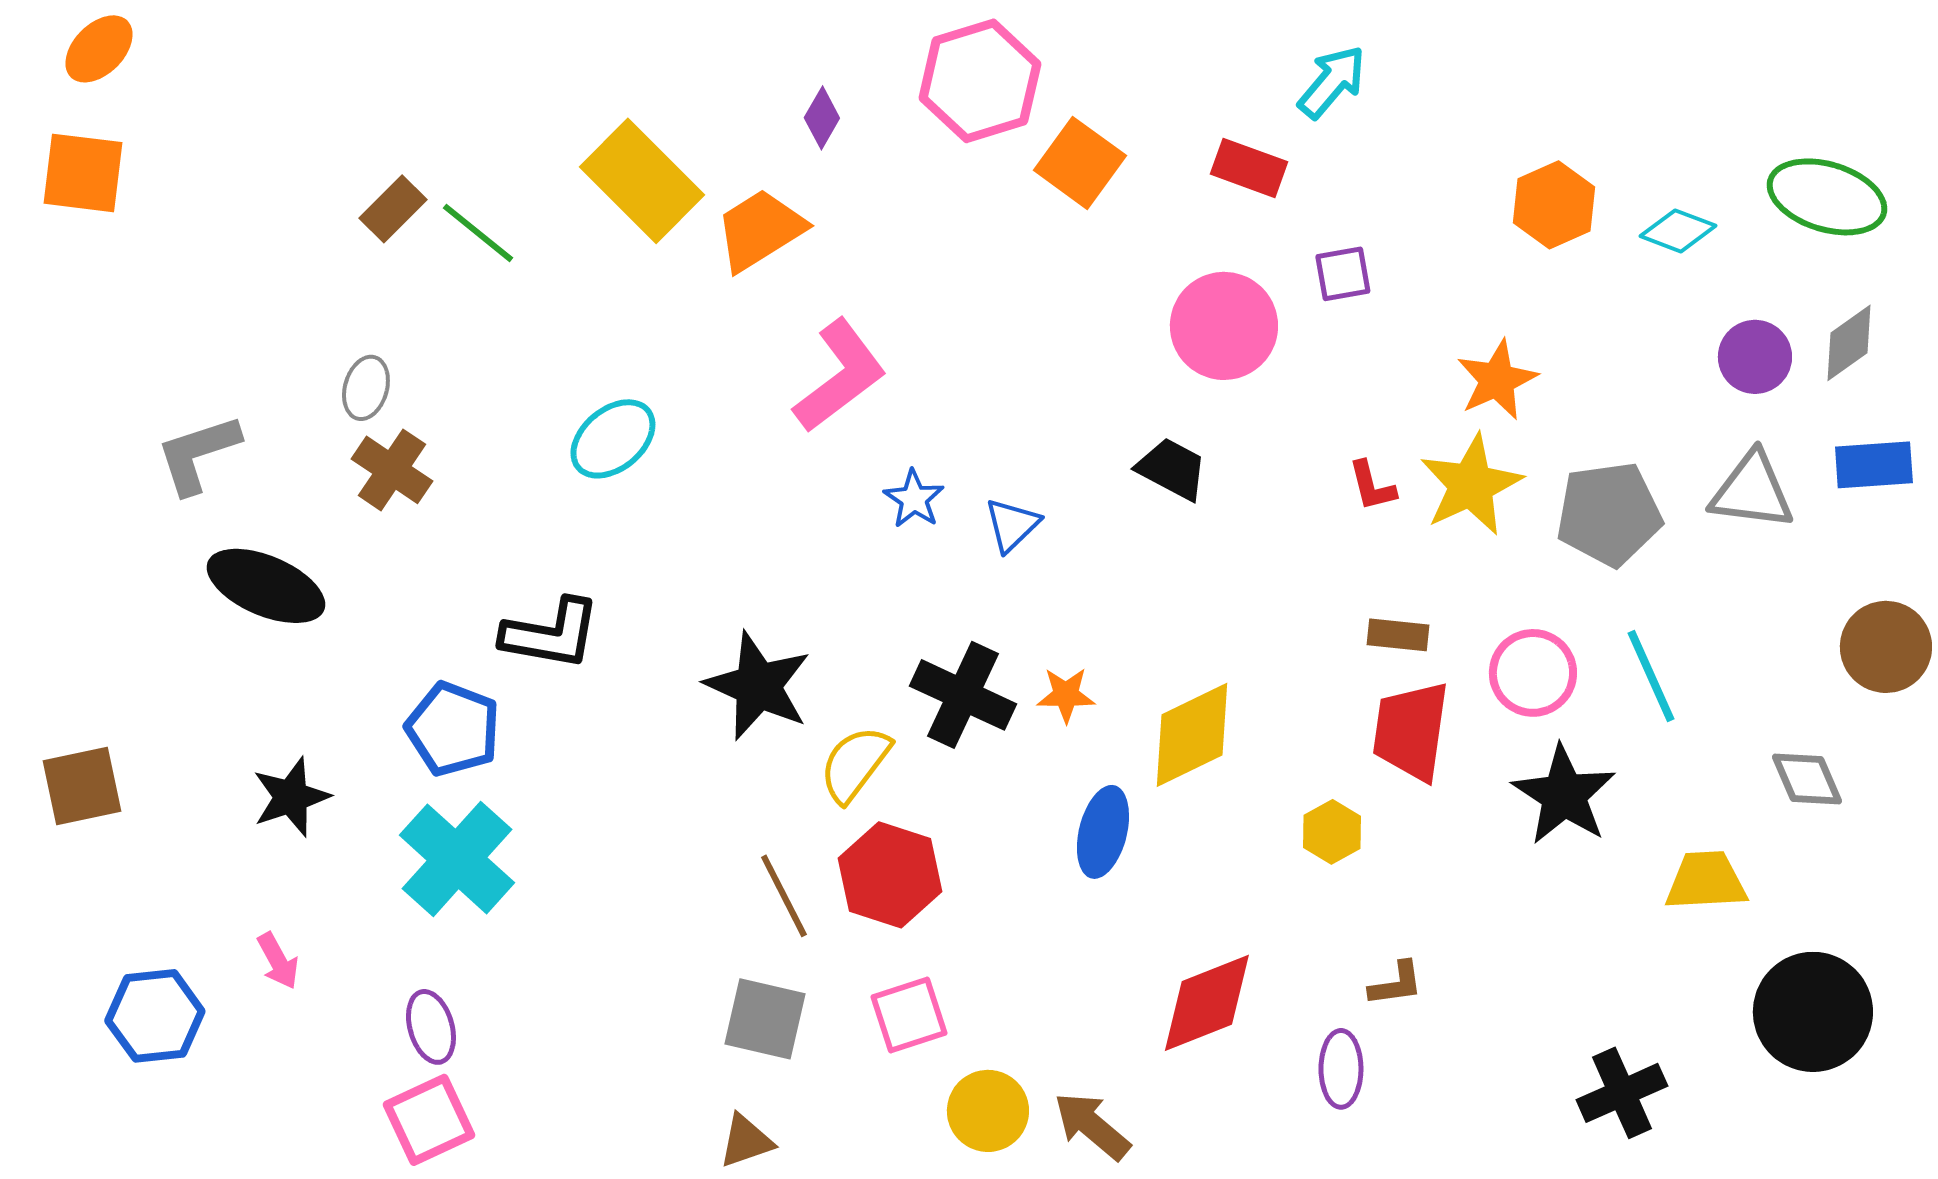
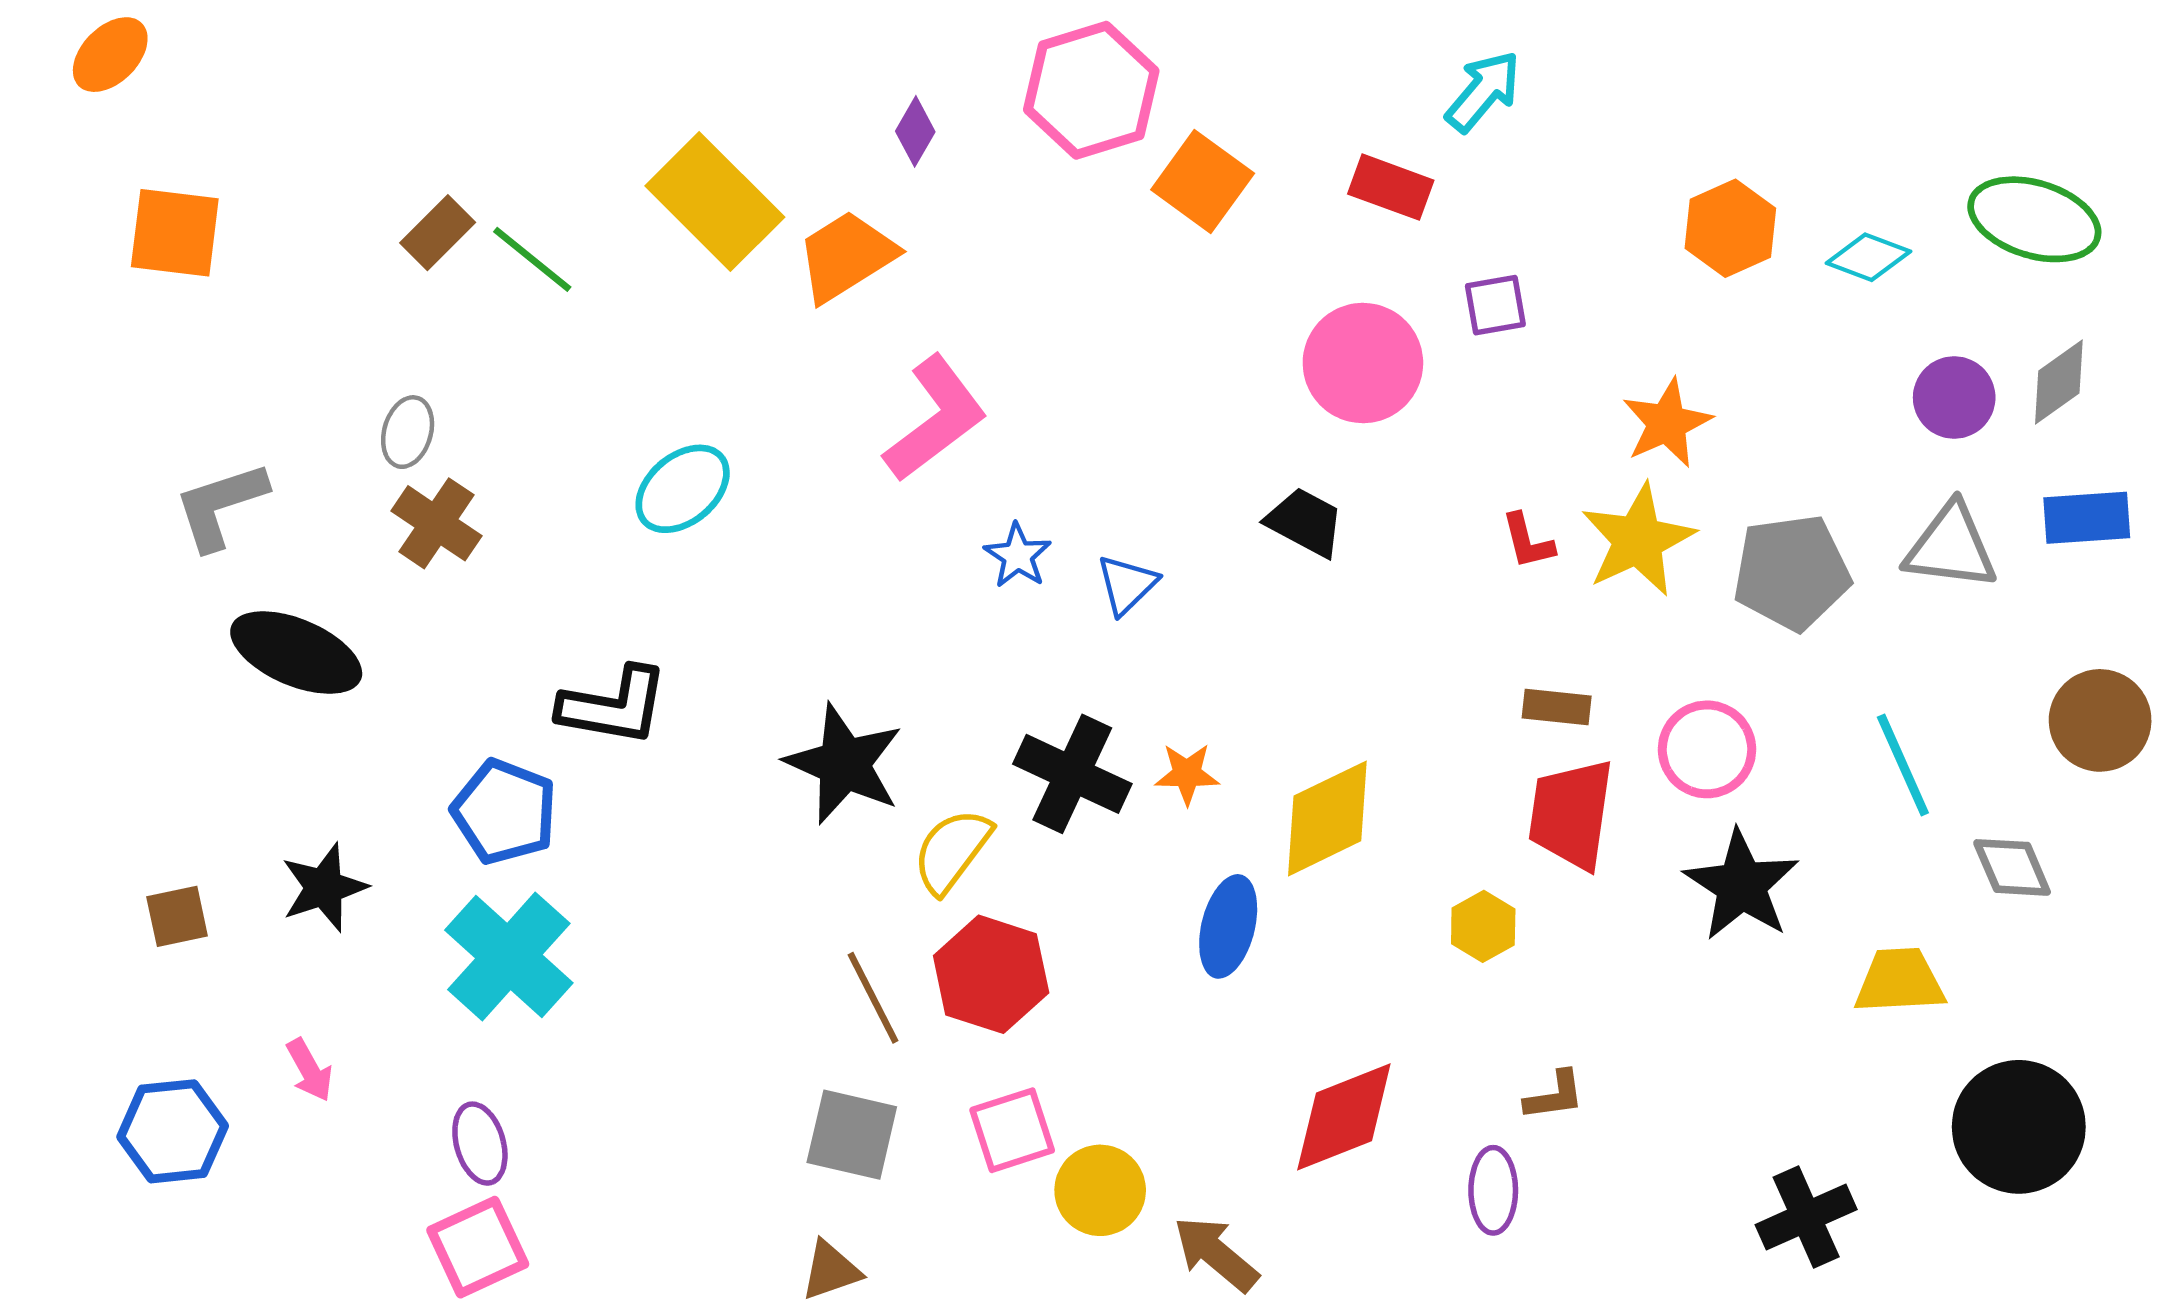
orange square: (83, 173) -> (175, 233), moved
cyan line: (1651, 676) -> (1903, 765), moved
brown square: (82, 786) -> (177, 916), moved, size x0.7
yellow circle: (988, 1111) -> (1100, 1190), moved

